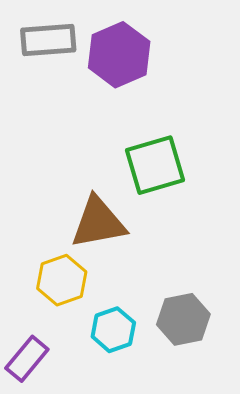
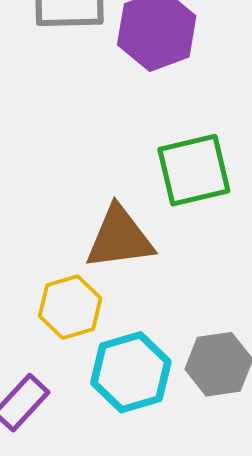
cyan hexagon: (113, 330) -> (131, 372), size x1.4

